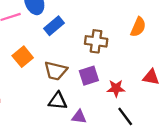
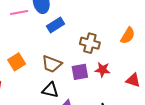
orange square: (23, 57) -> (17, 62), moved
red star: (116, 88) -> (103, 70), moved

